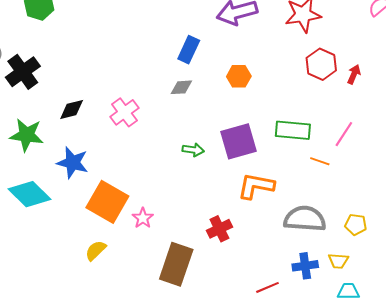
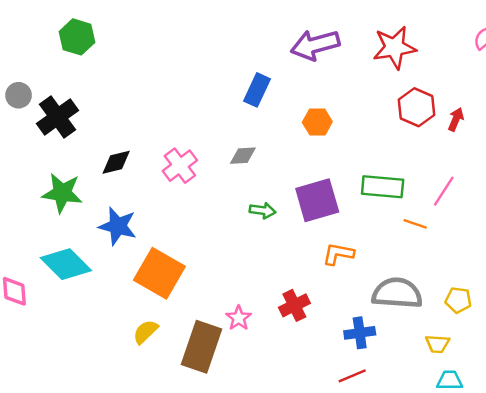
gray diamond: (181, 87) -> (243, 156), moved
orange L-shape: (256, 186) -> (338, 254), size x0.7
pink star: (143, 218) -> (239, 318), moved
brown rectangle: (176, 264) -> (202, 347), moved
blue cross: (305, 266) -> (360, 333), moved

